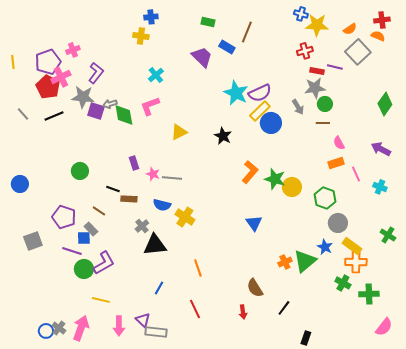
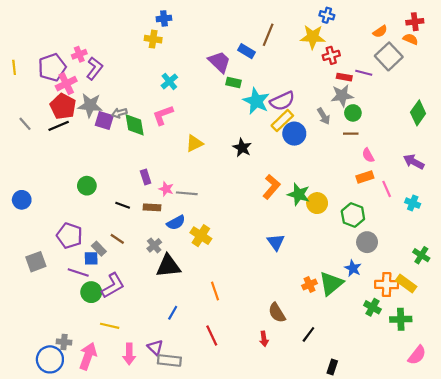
green rectangle: (208, 22) -> (233, 83), moved
yellow star: (317, 25) -> (313, 37), moved
purple L-shape: (96, 73) -> (94, 68), moved
red pentagon: (48, 87) -> (63, 106), moved
brown rectangle: (129, 199) -> (152, 207), moved
blue semicircle: (162, 205) -> (176, 223), turned -42
brown line: (99, 211) -> (117, 239), moved
yellow rectangle: (352, 246) -> (406, 283), moved
gray cross: (59, 328) -> (64, 342), moved, turned -32
blue circle: (46, 331) -> (50, 359), size x1.6

